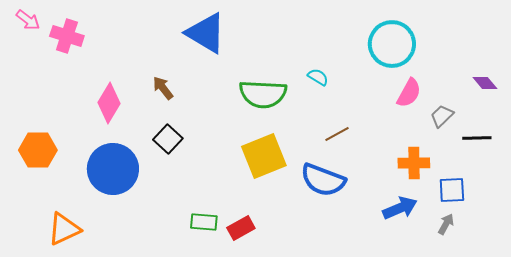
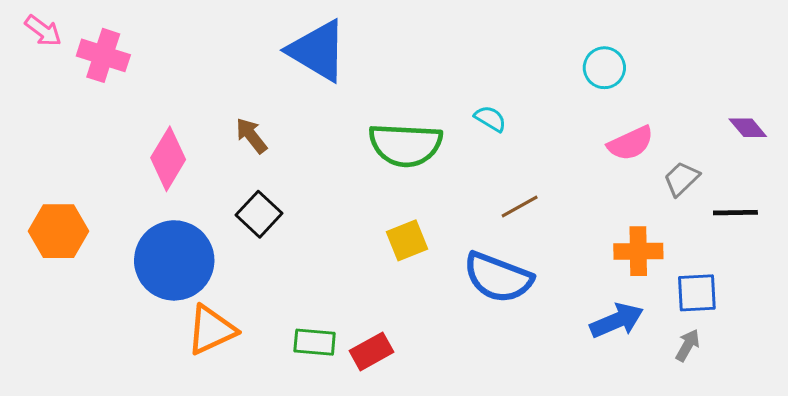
cyan circle: (392, 44) -> (604, 68), size x0.6
pink semicircle: (409, 93) -> (631, 143), turned 36
yellow square: (264, 156) -> (407, 240), size x0.6
orange triangle: (64, 229) -> (211, 330), moved

